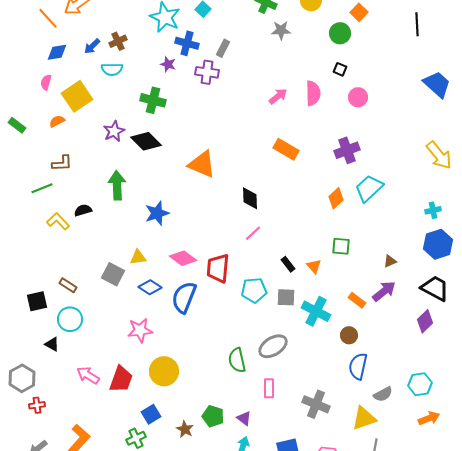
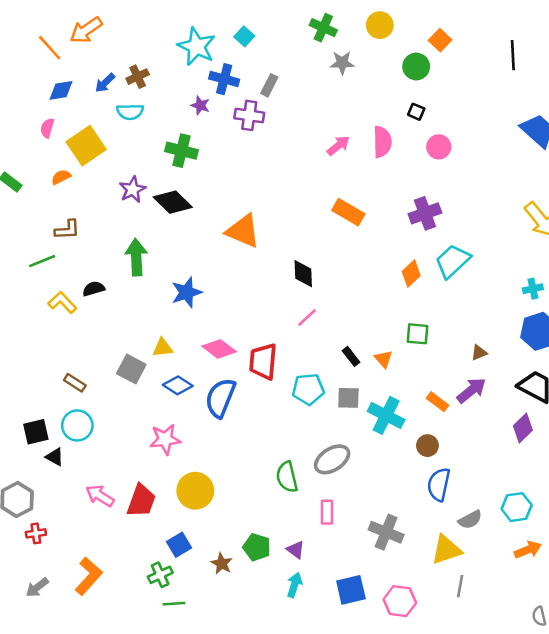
black square: (37, 301) -> (36, 432), moved

